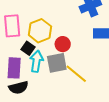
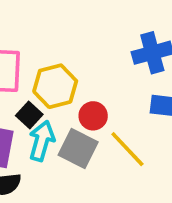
gray square: (57, 63) -> (78, 149), turned 30
yellow line: (76, 74) -> (127, 149), moved

